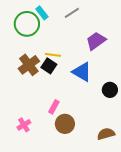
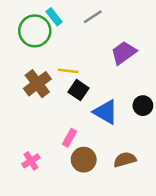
black square: (49, 66) -> (79, 90), moved
blue triangle: (82, 72) -> (106, 112), moved
black circle: (110, 90) -> (143, 106), moved
brown semicircle: (106, 134) -> (125, 160), moved

